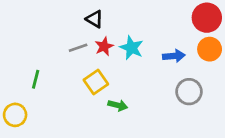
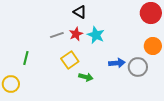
black triangle: (95, 19) -> (80, 12), moved
orange circle: (210, 49) -> (153, 46), moved
blue arrow: (174, 56) -> (117, 63), moved

